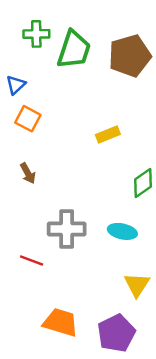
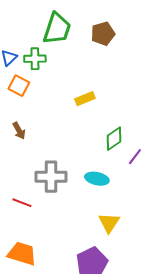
green cross: (36, 34) -> (35, 59), moved
brown pentagon: (130, 56) -> (103, 34), size x0.7
orange trapezoid: (61, 322) -> (22, 254), moved

